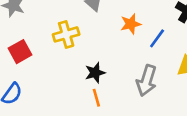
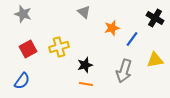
yellow cross: (66, 34) -> (59, 47), moved
orange line: (96, 98) -> (86, 84), turned -64

